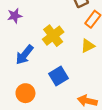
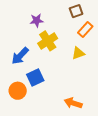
purple star: (15, 16) -> (37, 20), moved
blue square: (59, 76) -> (35, 77), moved

